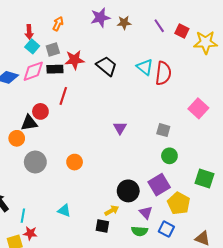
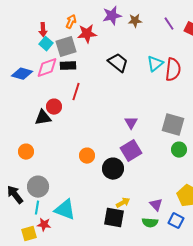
gray square: (53, 50) -> (66, 47), size x1.5
red star: (75, 60) -> (87, 34), moved
cyan triangle: (145, 67) -> (155, 64), turned 42
gray square: (163, 130) -> (173, 125), size x1.6
orange circle: (17, 138) -> (26, 152), moved
gray circle: (35, 162) -> (38, 187), moved
purple square: (159, 185) -> (131, 151), moved
black circle: (128, 191) -> (113, 169), moved
cyan triangle: (64, 211) -> (65, 210), moved, size x1.6
black square: (102, 226) -> (114, 218), size x1.5

